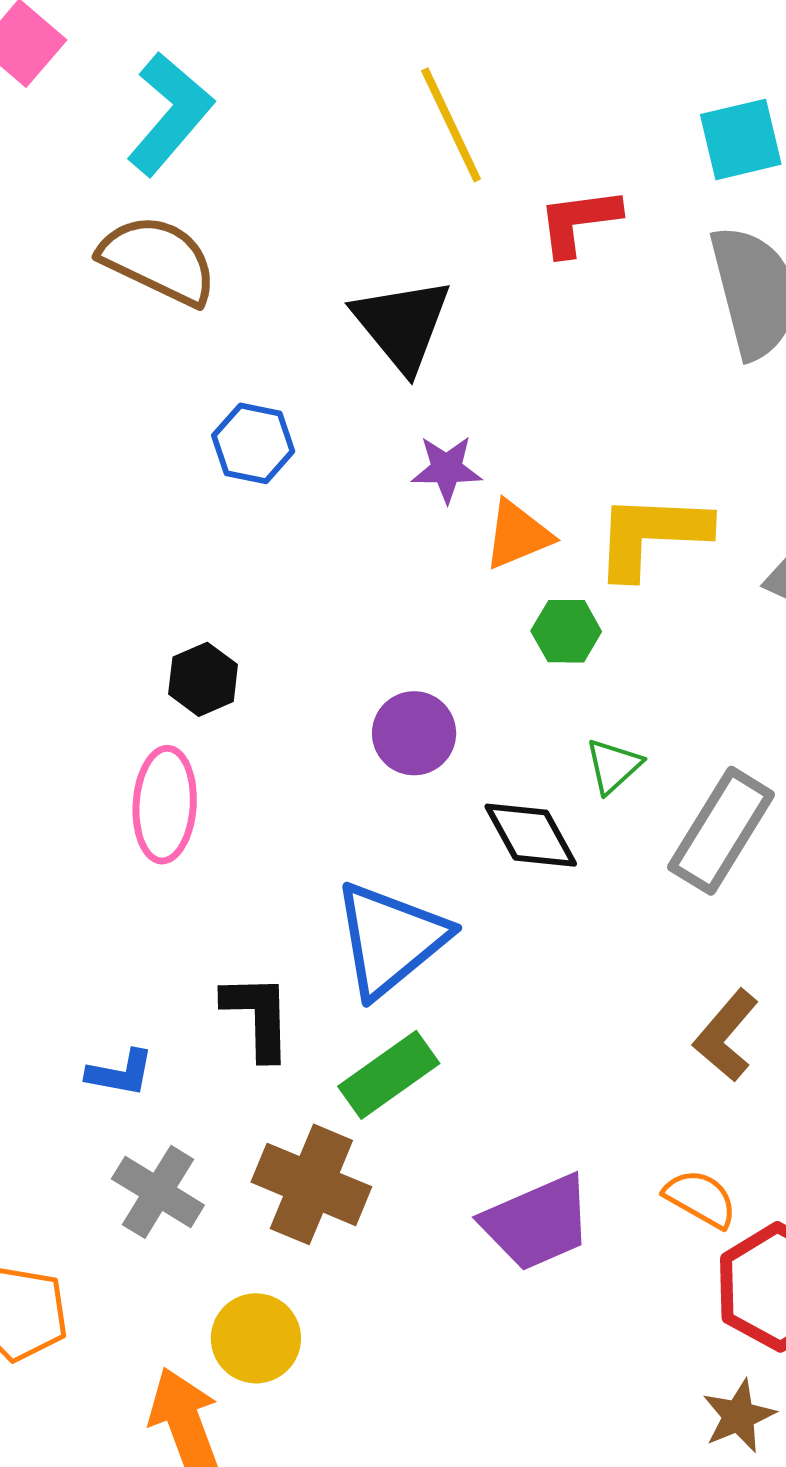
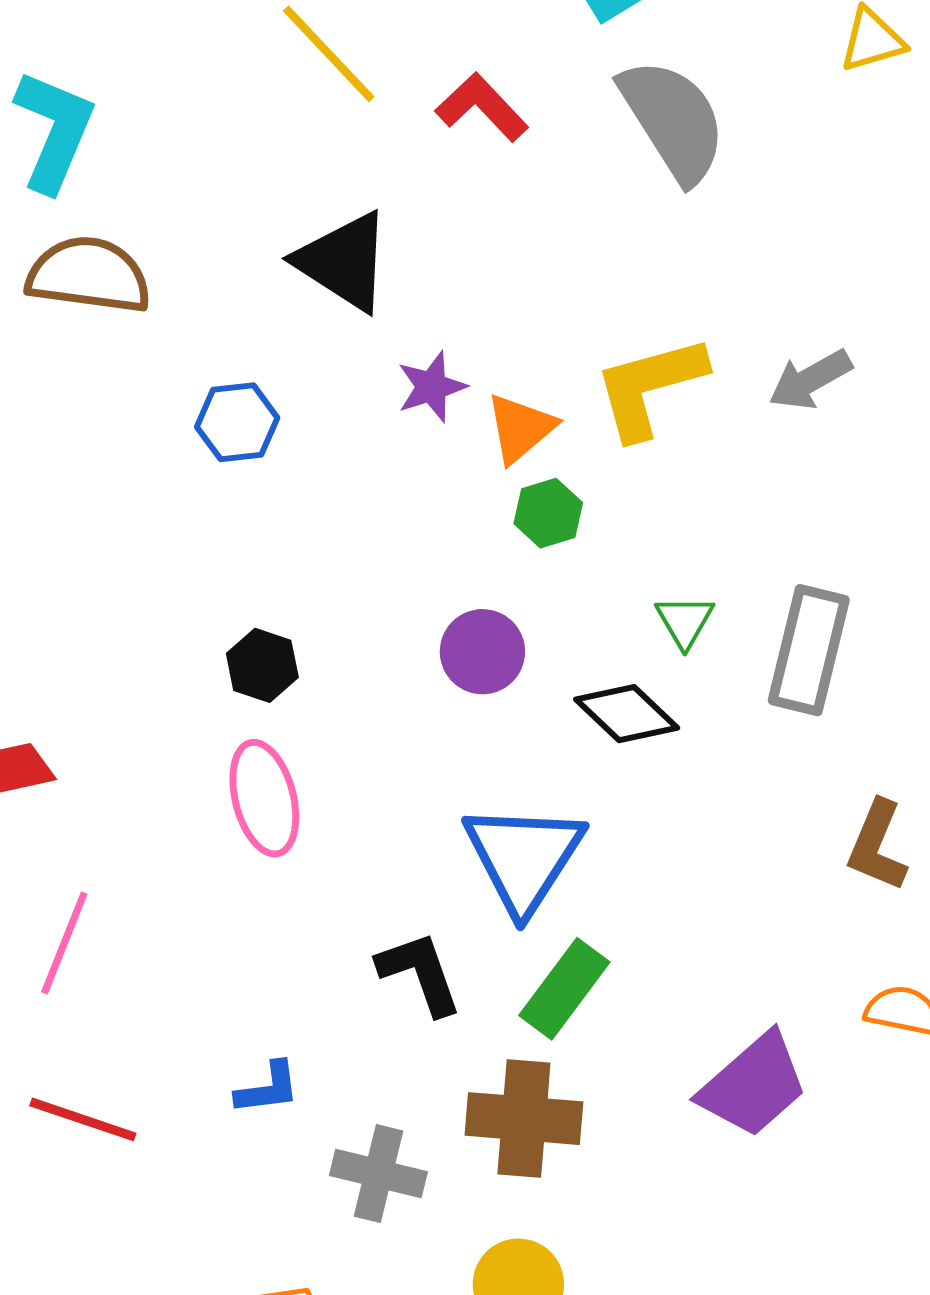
red L-shape: (579, 222) -> (482, 107), turned 72
green hexagon: (566, 631) -> (548, 513), moved
blue L-shape: (120, 1073) -> (268, 1088), moved

